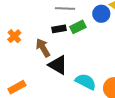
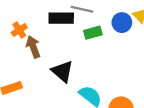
black rectangle: (59, 29) -> (61, 18), moved, size x1.5
brown arrow: (43, 48) -> (33, 47), moved

